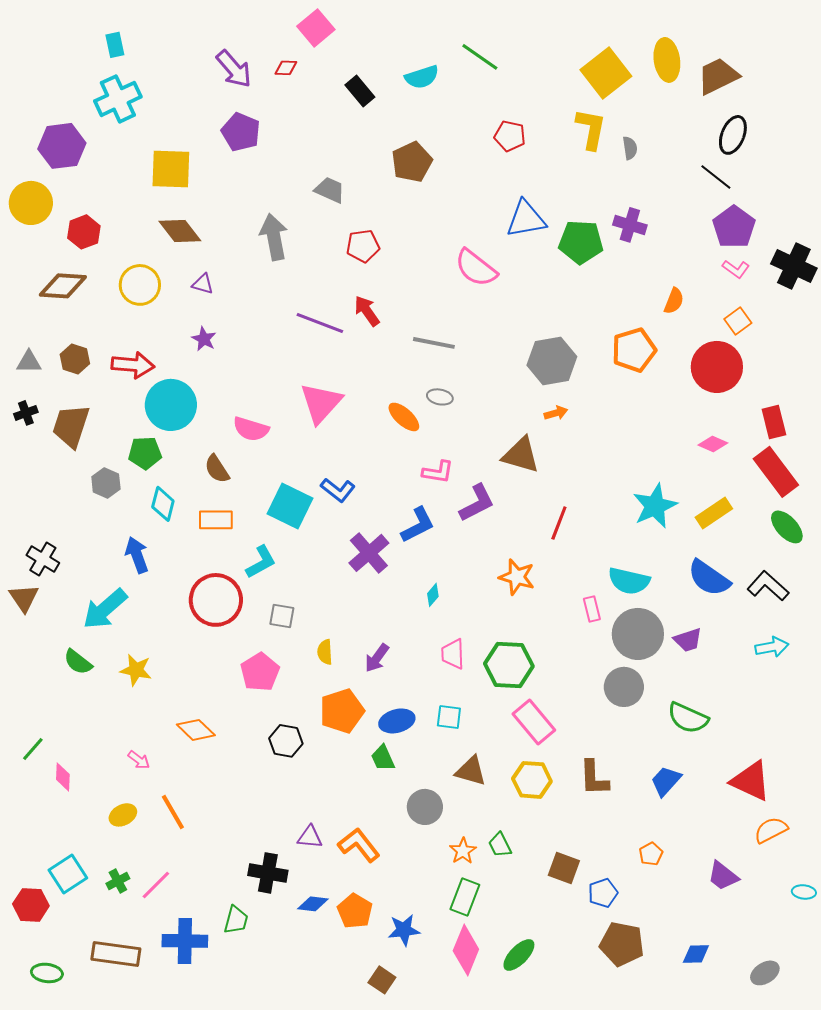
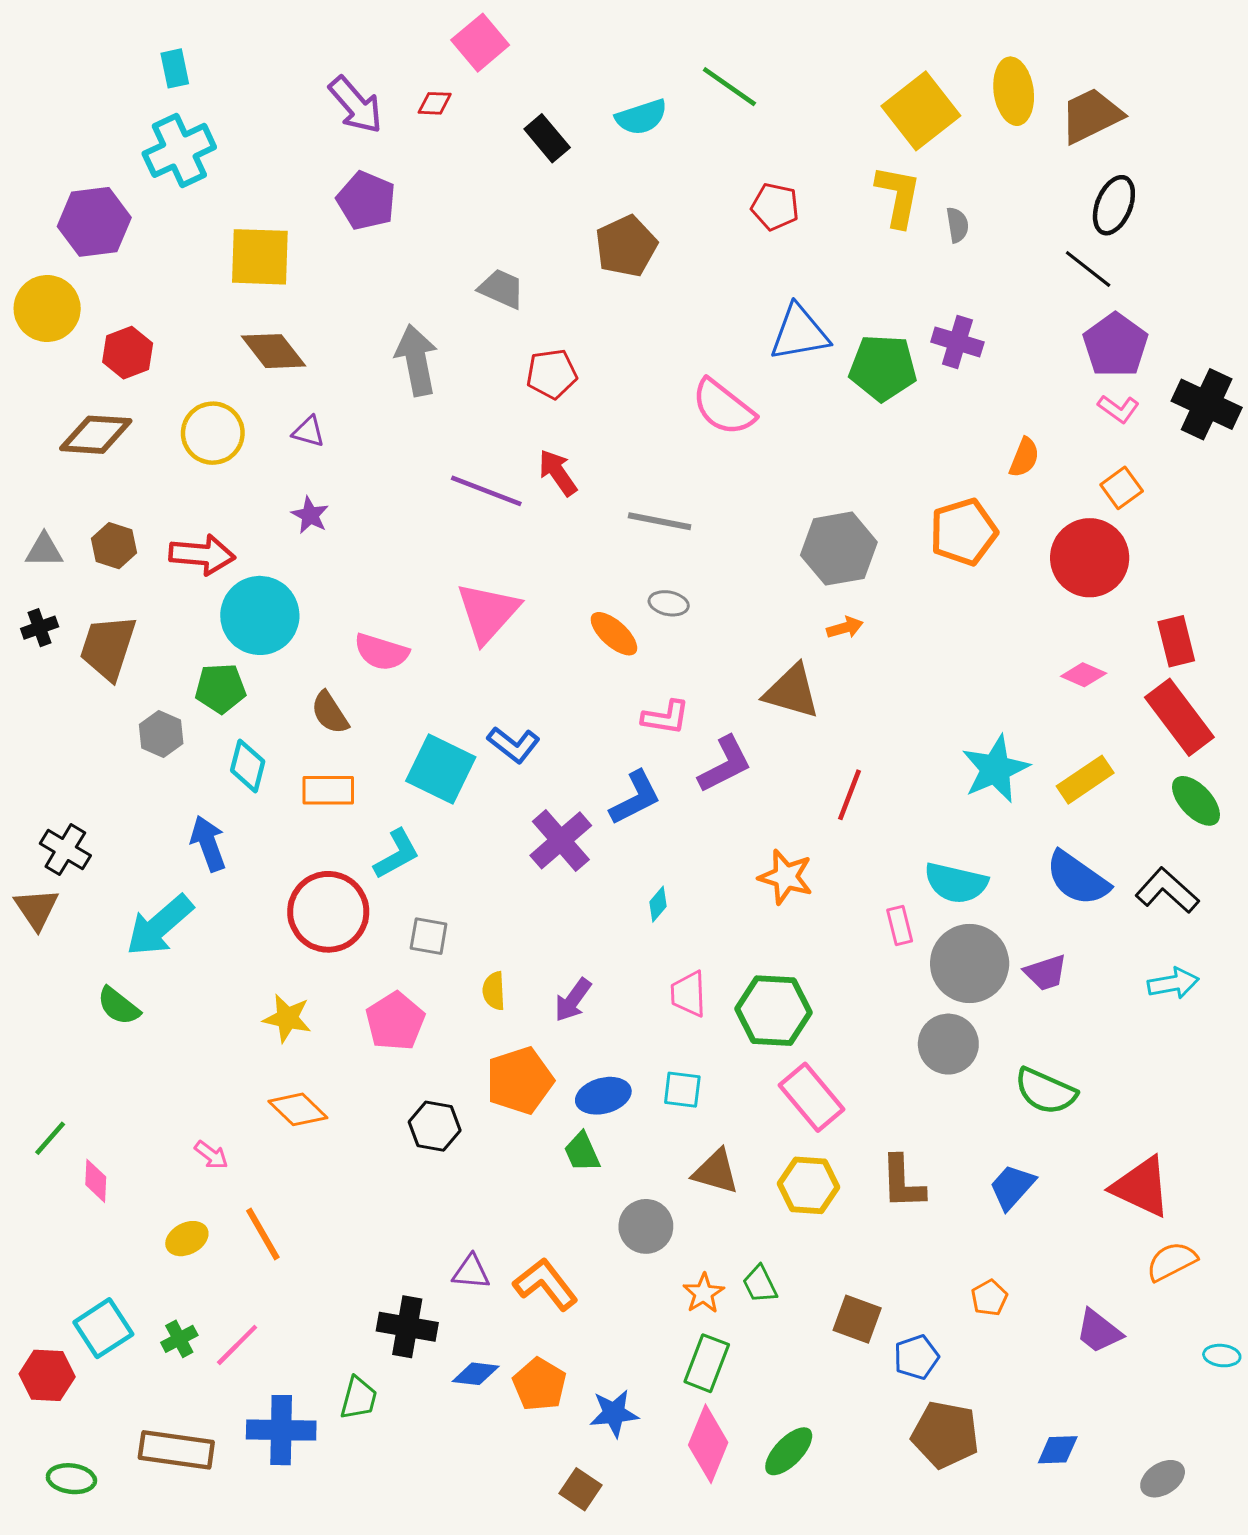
yellow star: (136, 670) -> (287, 1018), moved

